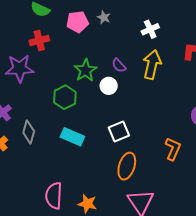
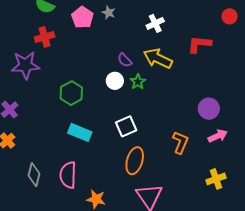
pink pentagon: (77, 22) -> (82, 17), turned -30
yellow arrow: (152, 64) -> (158, 59), turned -76
green star: (86, 70) -> (138, 82), moved, size x0.7
gray diamond: (29, 132) -> (34, 175), moved
pink semicircle: (54, 196) -> (68, 175), moved

